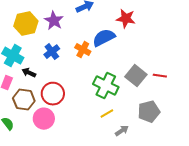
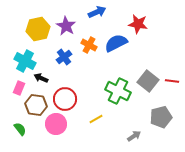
orange cross: (83, 50) -> (89, 45), moved
yellow line: (107, 114) -> (96, 119), moved

